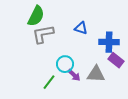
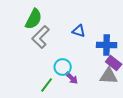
gray L-shape: (43, 34) -> (41, 37), turned -35
gray triangle: (96, 74) -> (109, 76), moved

